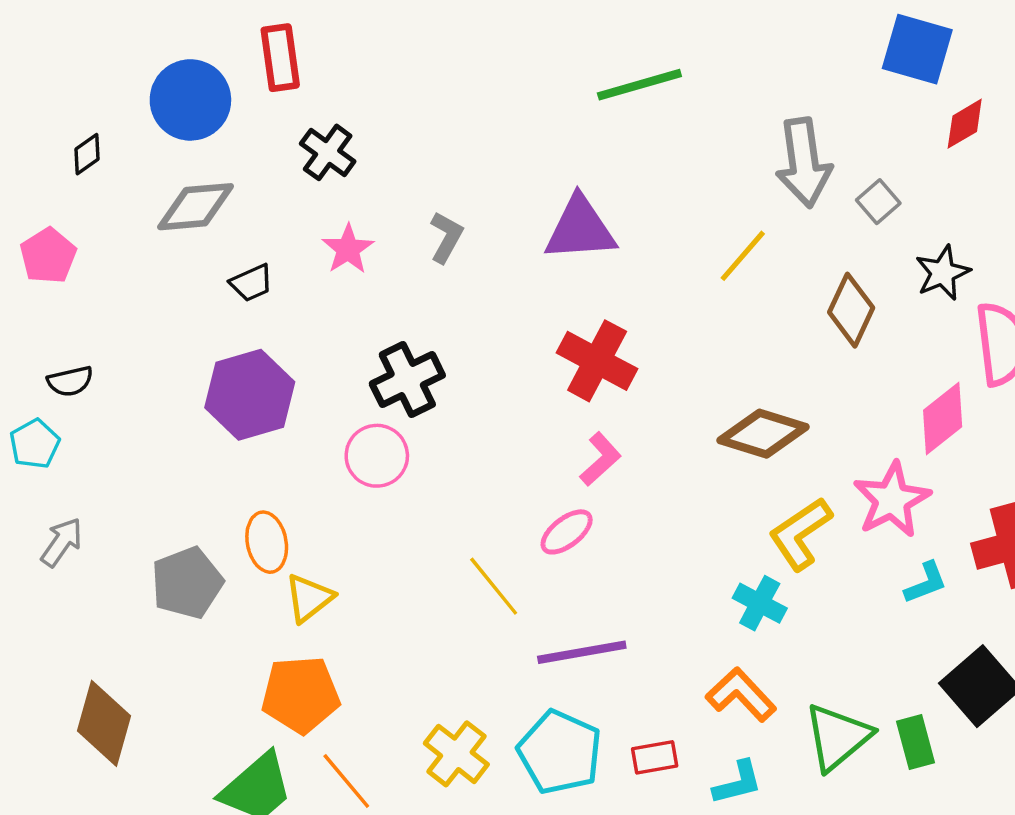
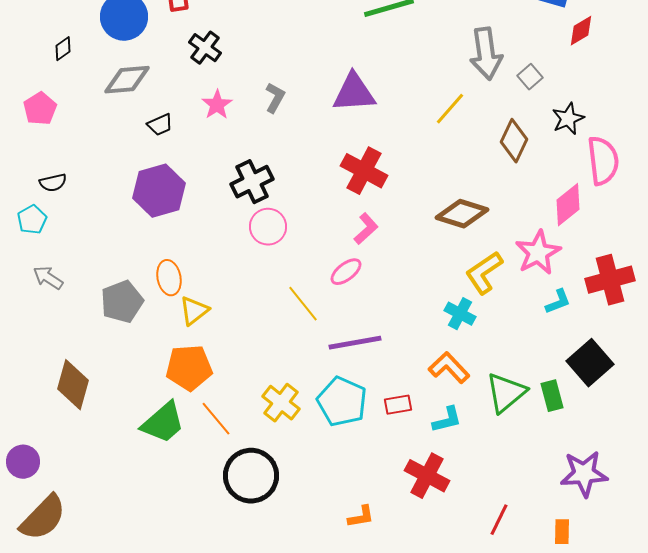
pink circle: (377, 456) -> (268, 227), moved
gray arrow: (62, 542) -> (48, 278), turned -92

